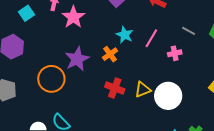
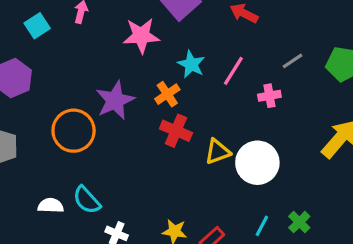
pink star: (73, 17) -> (141, 36), moved, turned 30
gray line: (189, 31) -> (293, 61), turned -64
red cross: (115, 88) -> (176, 131), moved

